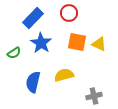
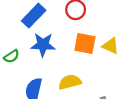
blue star: (41, 43) -> (43, 45), turned -30

